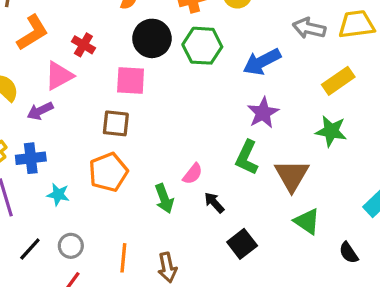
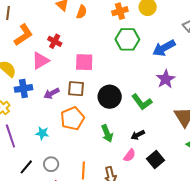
black circle: (152, 38) -> (110, 97), moved
purple arrow: (40, 111) -> (51, 93), moved
blue cross: (31, 158) -> (23, 88), moved
green L-shape: (247, 158) -> (142, 102), moved, turned -60
pink semicircle: (193, 174) -> (130, 155), moved
black arrow: (214, 203) -> (138, 135), turned -72

